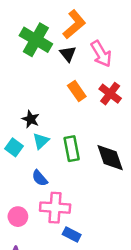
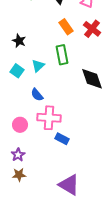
black star: (31, 119) -> (19, 41), moved
green rectangle: (72, 149) -> (62, 55), moved

